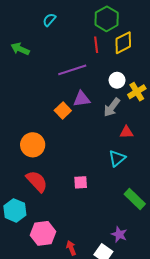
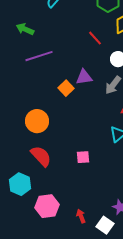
red line: (96, 45) -> (95, 38), moved, turned -35
purple line: (72, 70) -> (39, 56), moved
red arrow: (71, 248) -> (81, 216), moved

